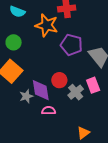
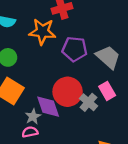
red circle: (59, 80) -> (68, 92), size x1.6
pink semicircle: (49, 111) -> (30, 132), moved

